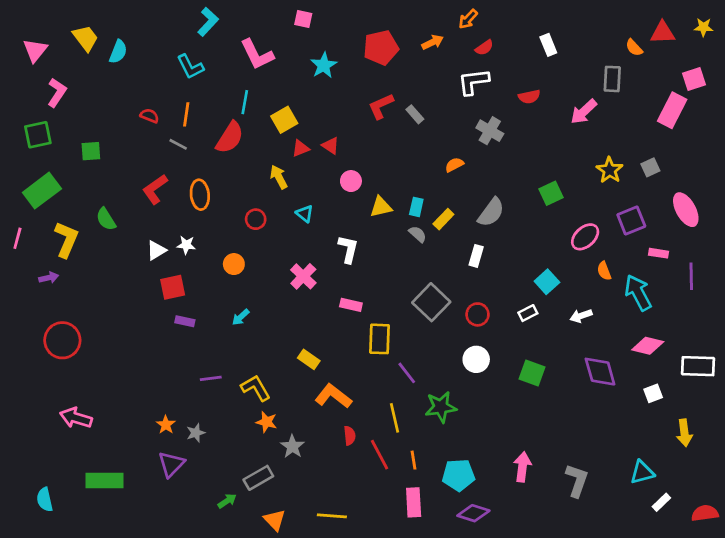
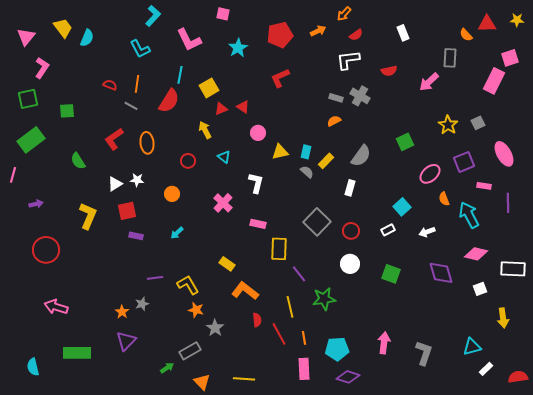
gray rectangle: (415, 114) -> (336, 98), moved, turned -32
yellow L-shape: (66, 240) -> (88, 216), moved
gray star: (196, 433) -> (142, 304), moved

